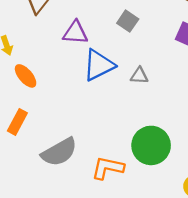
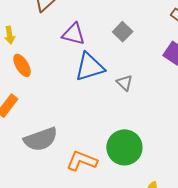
gray triangle: (139, 76) -> (125, 83), turned 30

